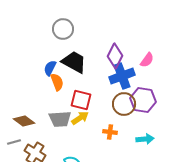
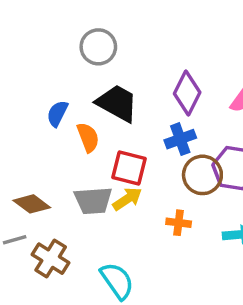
blue semicircle: (50, 68) -> (57, 113), moved
blue cross: (122, 76) -> (180, 139), moved, size x0.7

